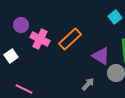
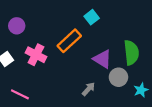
cyan square: (115, 17) -> (92, 17), moved
pink cross: (40, 39) -> (36, 55), moved

